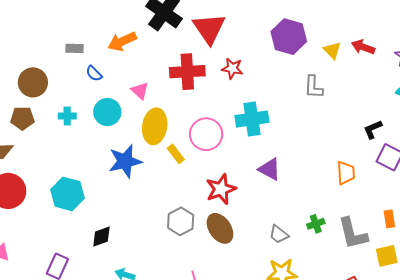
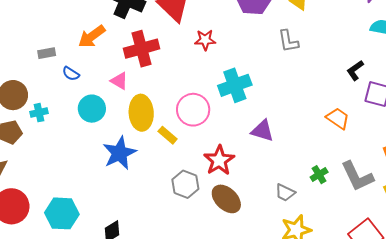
red cross: (187, 72) -> (142, 49), moved
cyan cross: (67, 116) -> (39, 113), moved
orange trapezoid: (346, 173) -> (338, 118), turned -40
cyan hexagon: (67, 194) -> (62, 213), moved
gray hexagon: (181, 221) -> (185, 184), moved

